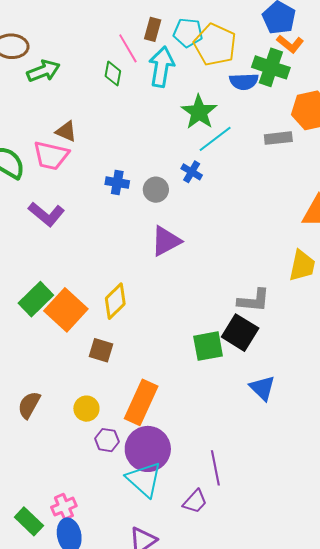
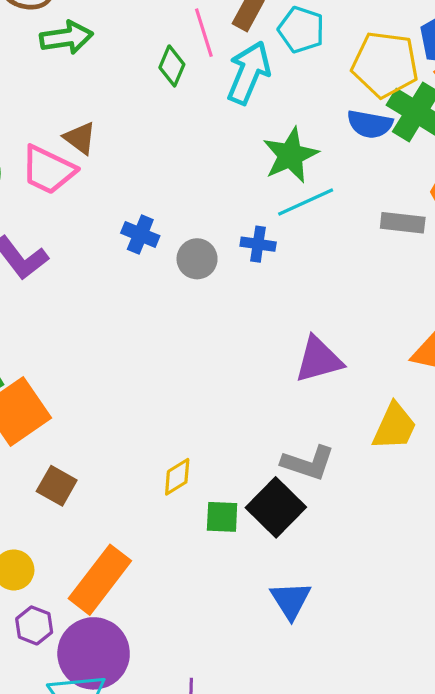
yellow pentagon: (215, 45) -> (385, 64), moved, turned -30
blue cross: (192, 172) -> (258, 244), turned -35
purple triangle: (166, 241) -> (319, 360), moved
yellow diamond: (115, 301) -> (177, 477), moved, size x0.7
green square: (208, 346) -> (222, 517), size x0.7

